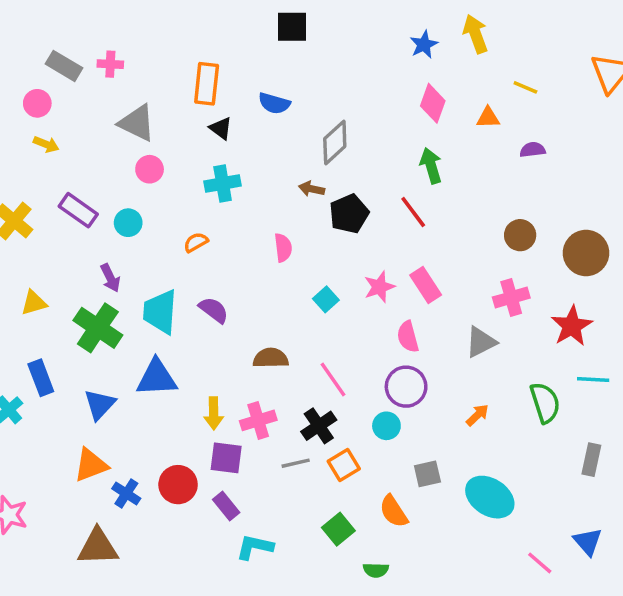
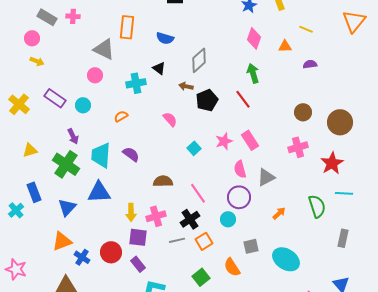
gray triangle: (137, 123) -> (104, 49), moved
black triangle: (221, 128) -> (159, 68), moved
pink semicircle: (283, 248) -> (170, 119), turned -35
gray triangle: (481, 342) -> (266, 177), moved

